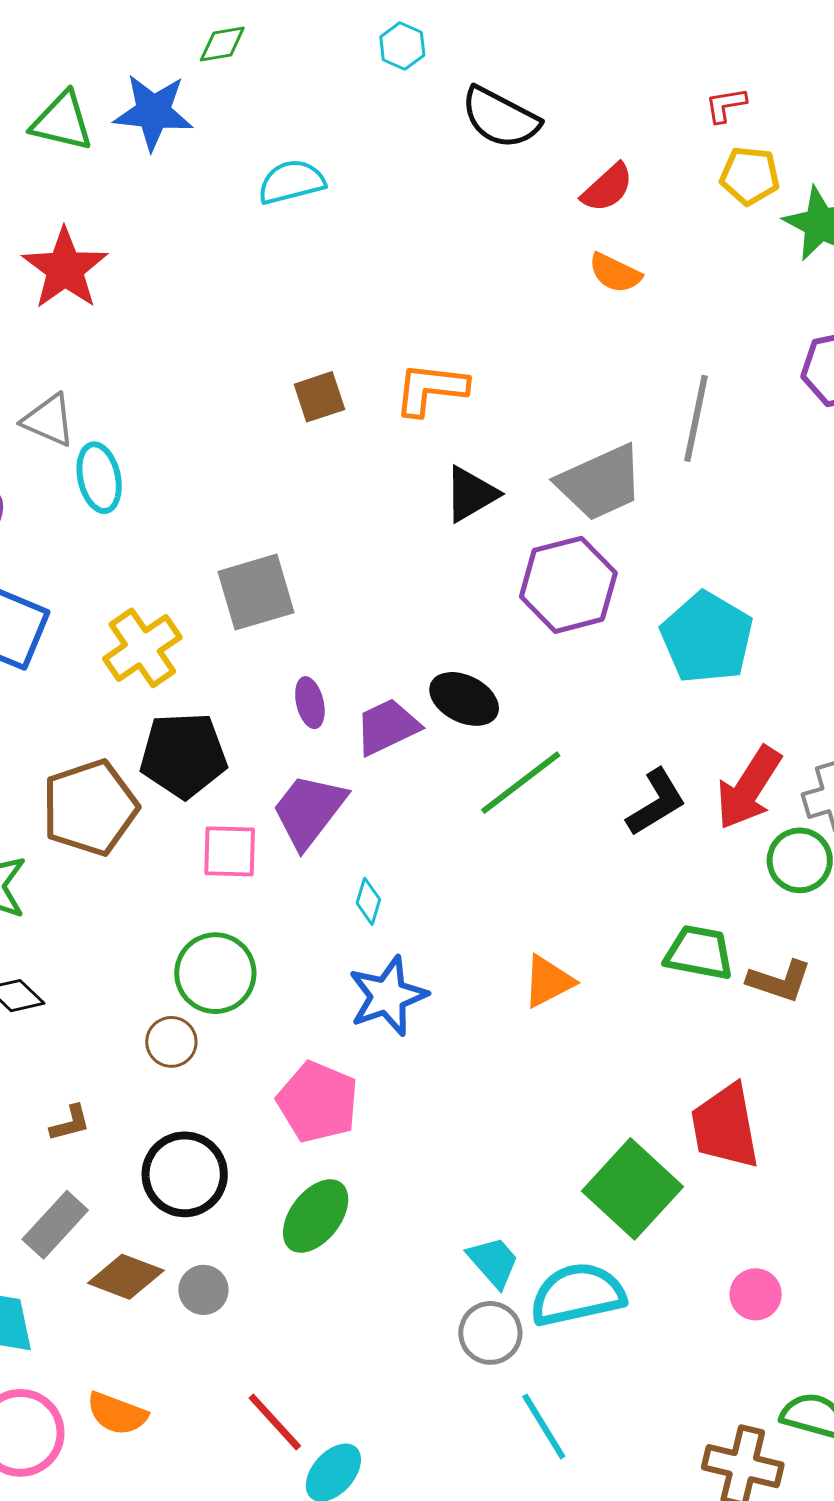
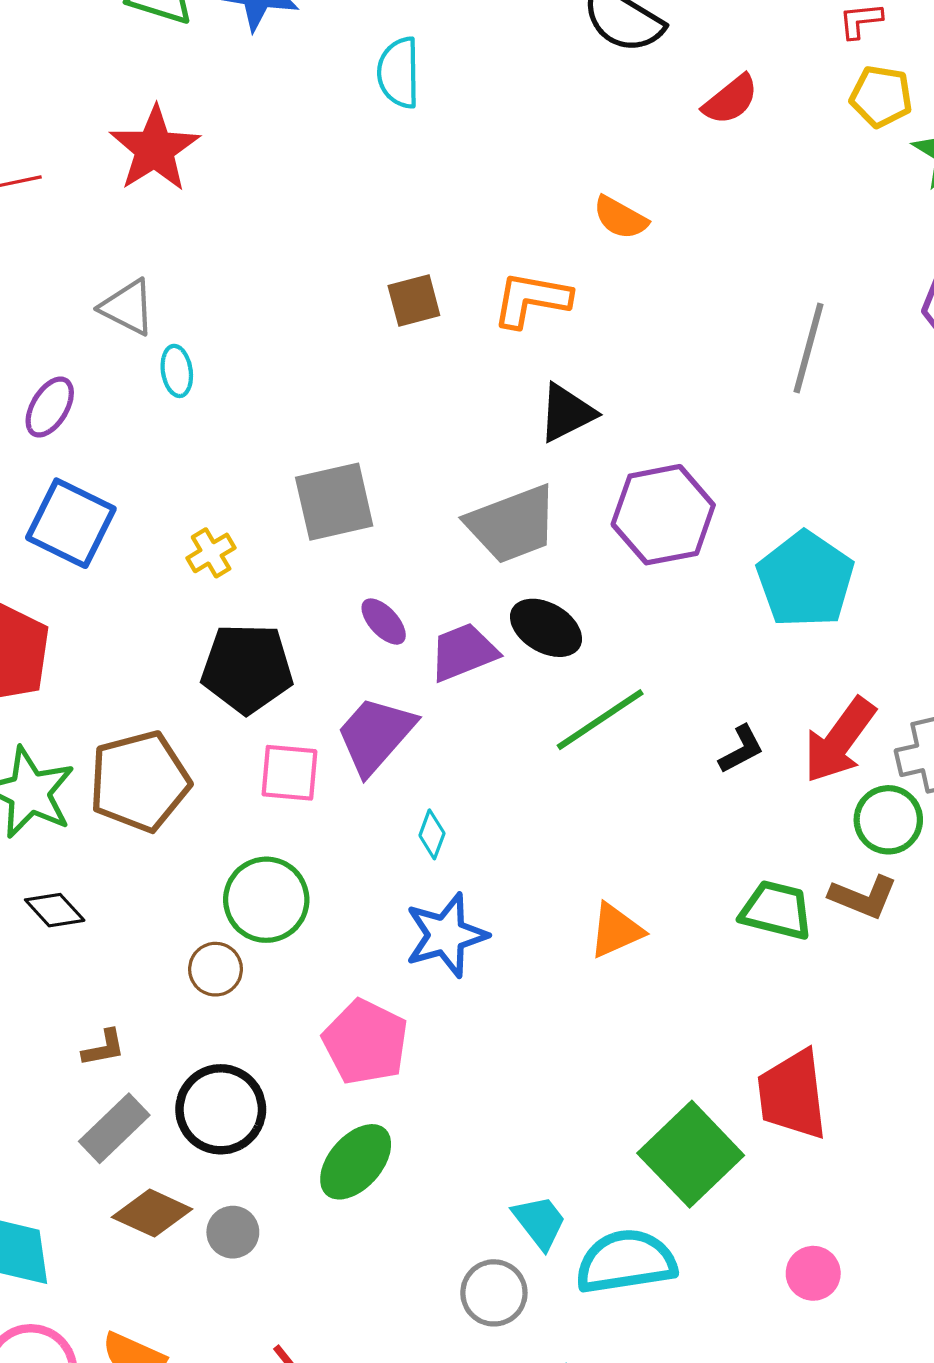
cyan semicircle: (291, 182) -> (399, 73), turned -80
orange semicircle: (615, 273) -> (620, 218), moved
cyan ellipse: (99, 478) -> (177, 371), size x0.7
gray trapezoid: (600, 483) -> (512, 524), moved
yellow cross: (142, 648) -> (211, 553), size x0.6
purple ellipse: (310, 703) -> (384, 622), turned -33
black L-shape: (656, 802) -> (741, 749), size x0.7
brown pentagon: (90, 808) -> (139, 781), moved
brown L-shape: (779, 981) -> (863, 897), moved
gray rectangle: (55, 1225) -> (114, 1128), moved
gray circle: (490, 1333) -> (494, 1293), moved

